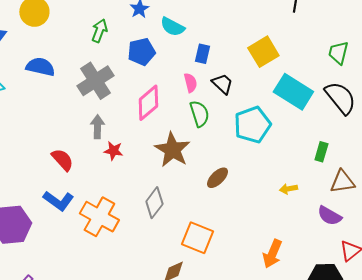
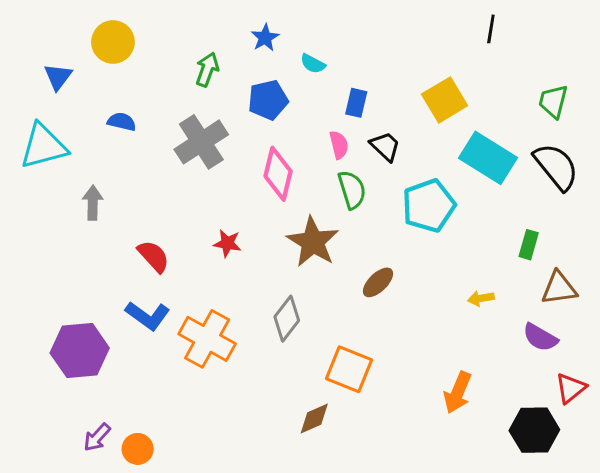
cyan semicircle: (172, 27) -> (313, 64), size x0.7
blue semicircle: (40, 67) -> (122, 122), size x0.7
pink diamond: (148, 103) -> (278, 174), turned -36
gray arrow: (97, 127) -> (93, 203), moved

